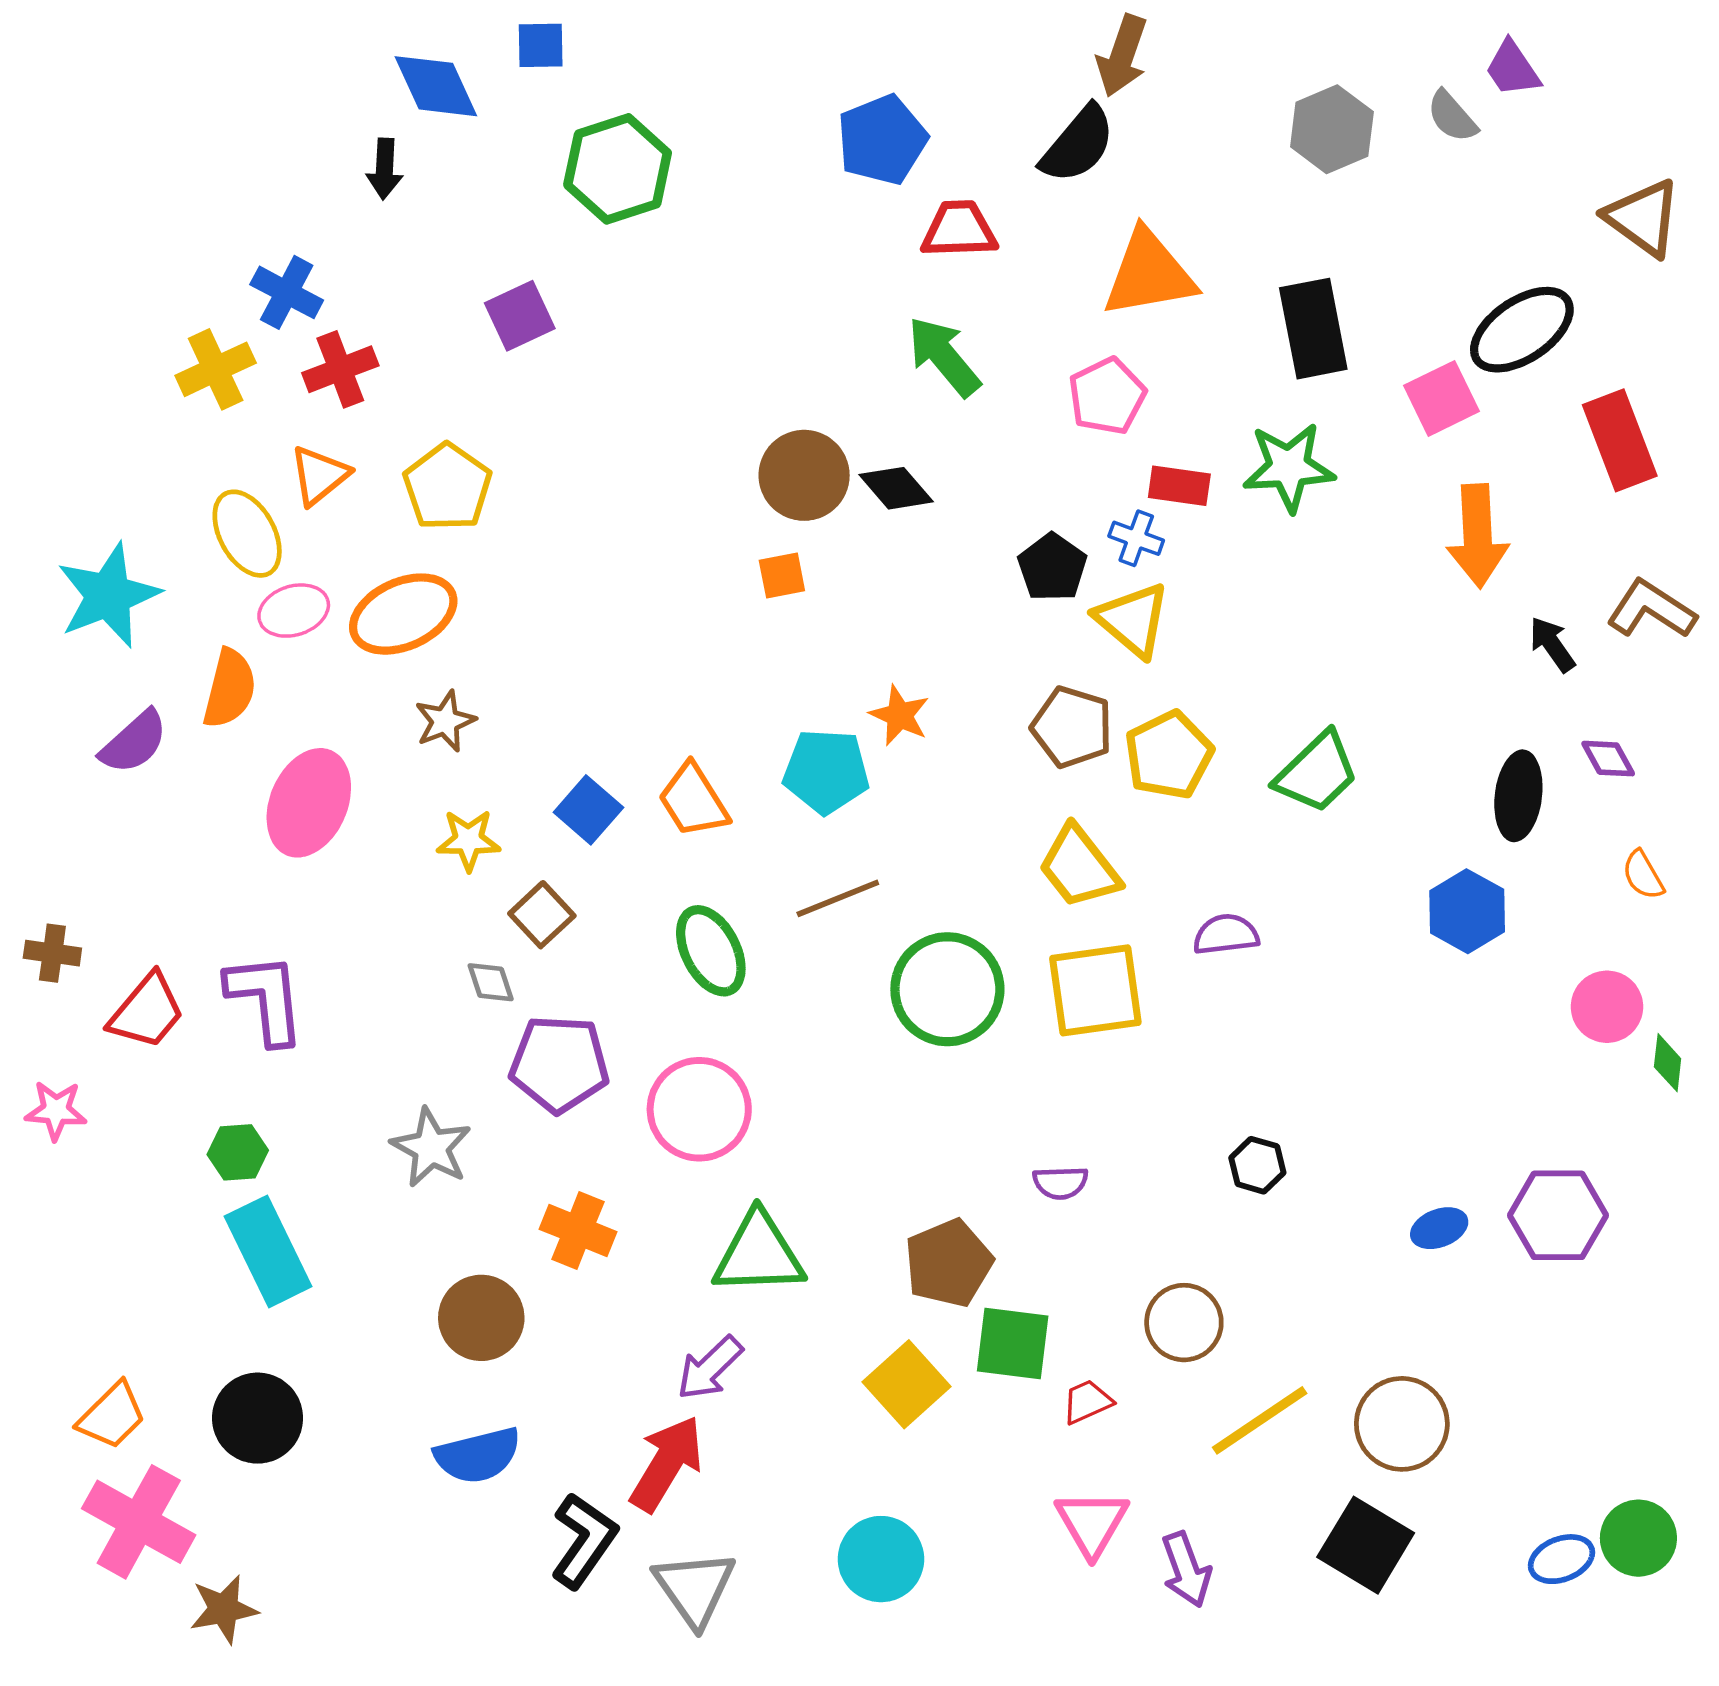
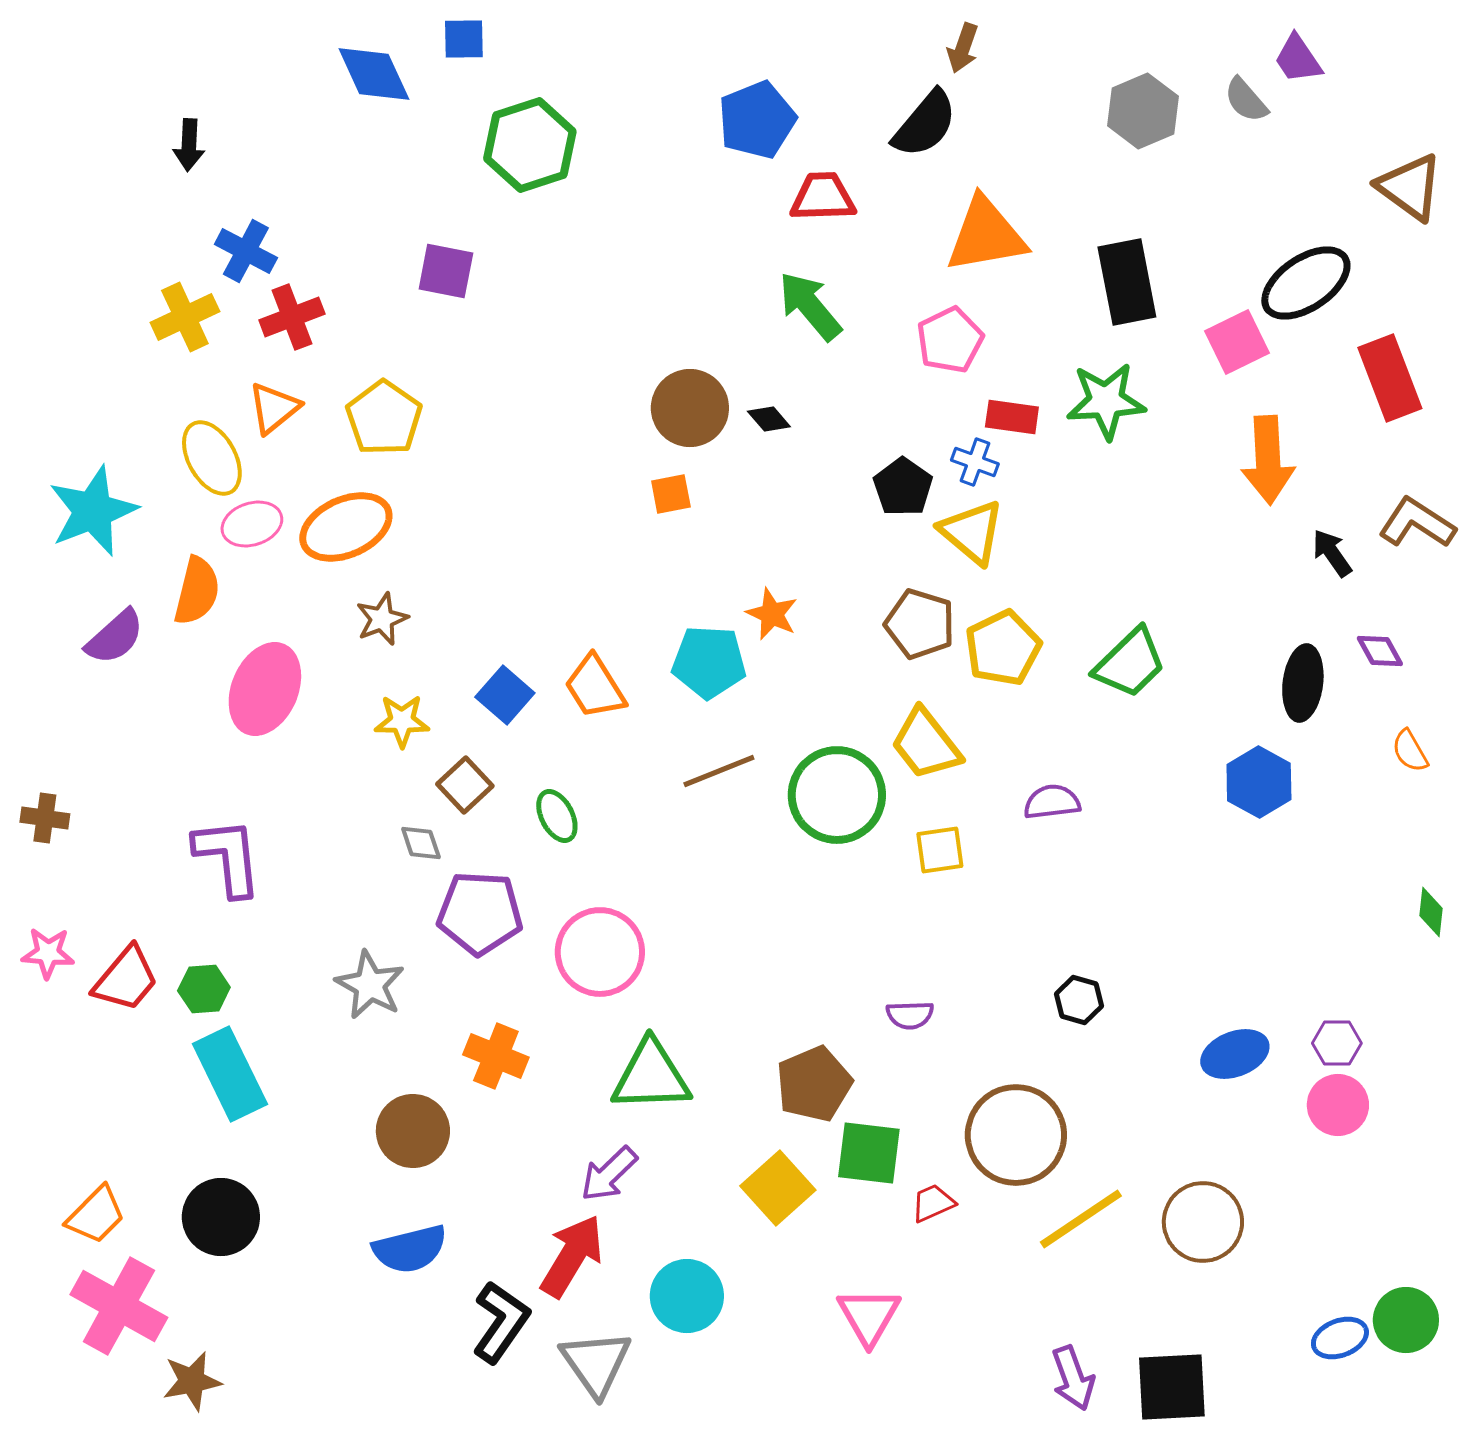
brown arrow: (1122, 56) -> (963, 48), size x0.7
black arrow: (385, 169) -> (189, 145), moved
purple square: (520, 316) -> (446, 271), turned 36
black diamond: (896, 488) -> (769, 419), size x0.7
green ellipse: (711, 951) -> (557, 816), moved, size x0.7
green circle: (947, 989) -> (837, 795), moved
yellow square: (1095, 990) -> (940, 850), size x0.6
pink circle: (1607, 1007) -> (1338, 1105), moved
red trapezoid: (147, 1011) -> (126, 979), moved
purple hexagon: (1558, 1215) -> (1337, 1043), size x0.6
blue ellipse: (1439, 1228) -> (1235, 1054), size x1.4
brown circle: (1184, 1323) -> (1016, 1135), size x1.5
pink triangle: (1092, 1523) -> (869, 1316), moved
black square: (1366, 1545) -> (1172, 1387), moved, turned -34
cyan circle: (881, 1559) -> (687, 1296), moved
purple arrow: (1186, 1570) -> (1073, 1378), moved

